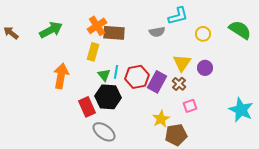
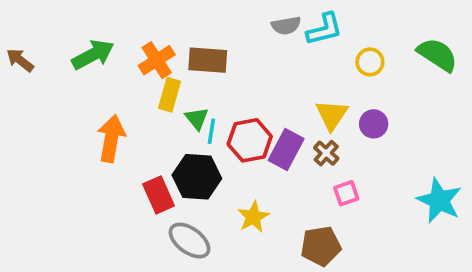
orange cross: (97, 26) -> (157, 60), moved
gray semicircle: (157, 32) -> (286, 26), moved
green triangle: (104, 75) -> (197, 118), moved
yellow star: (161, 119) -> (253, 217), moved

